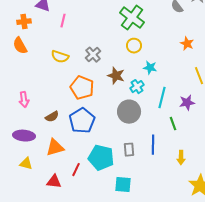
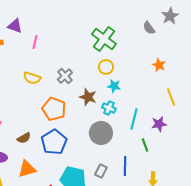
cyan star: (150, 68) -> (114, 86), moved
cyan cross: (137, 87) -> (109, 108), turned -32
gray rectangle: (129, 150) -> (101, 171), turned 32

